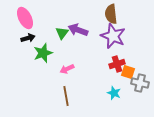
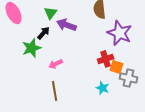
green triangle: (62, 33) -> (51, 13), moved
purple star: (113, 36) -> (120, 33), moved
black arrow: (28, 38) -> (44, 33), moved, turned -32

